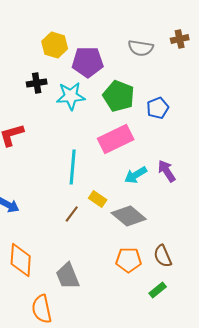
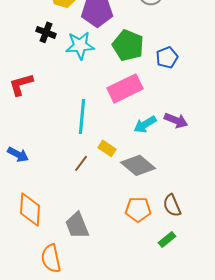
black cross: (37, 83) -> (46, 32), turned 30
purple arrow: (167, 171) -> (176, 120), turned 145

